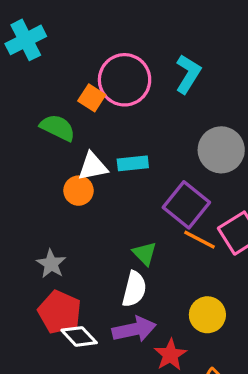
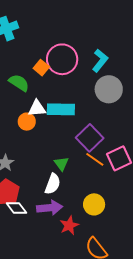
gray circle: (221, 150) -> (109, 89), moved
cyan rectangle: (133, 163) -> (61, 109), size x1.5

